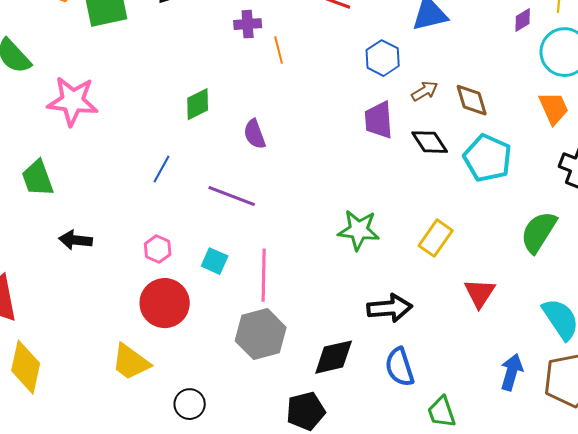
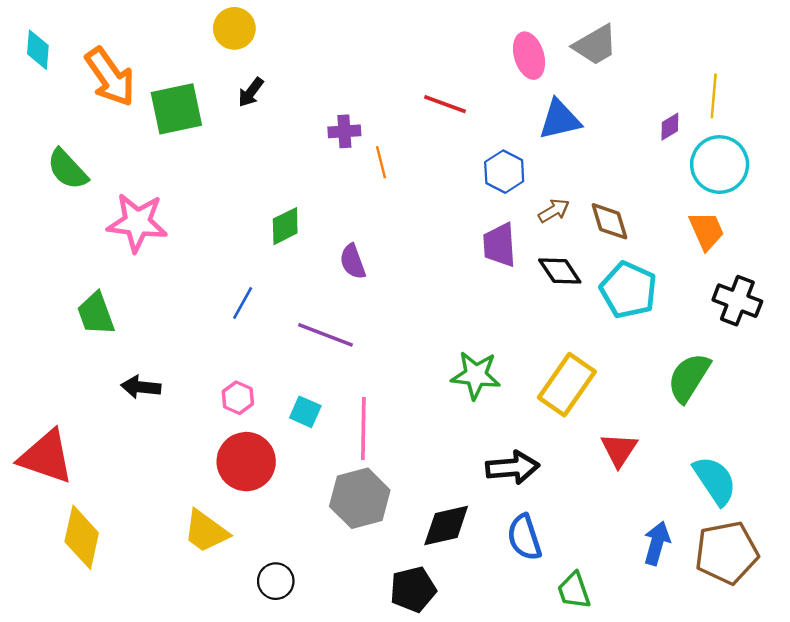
yellow rectangle: (436, 238) -> (567, 385), size x1.4

